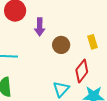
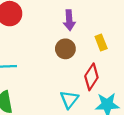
purple arrow: (40, 27) -> (69, 20), moved

